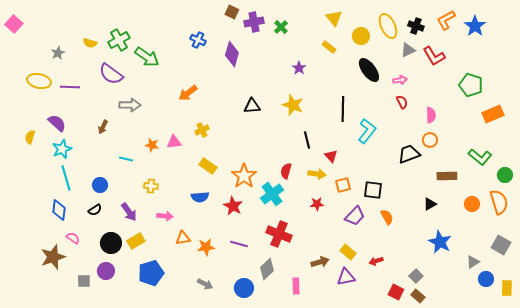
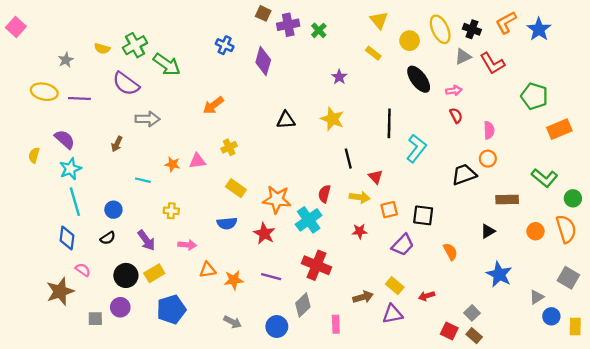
orange star: (244, 176) -> (277, 199), turned -30
orange semicircle: (387, 217) -> (450, 252), moved

